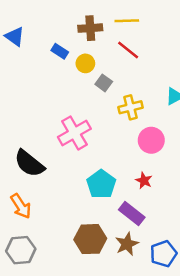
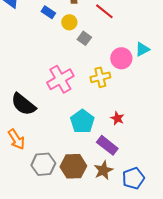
yellow cross: (131, 107) -> (100, 77), moved
pink circle: (151, 140) -> (121, 58), moved
gray hexagon: (21, 250) -> (43, 164), moved

